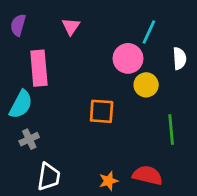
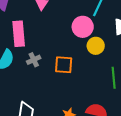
gray cross: (29, 139) -> (34, 60), moved

